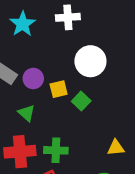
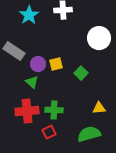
white circle: (90, 61) -> (99, 38), moved
purple circle: (33, 78) -> (38, 64), moved
green square: (81, 101) -> (81, 73), moved

